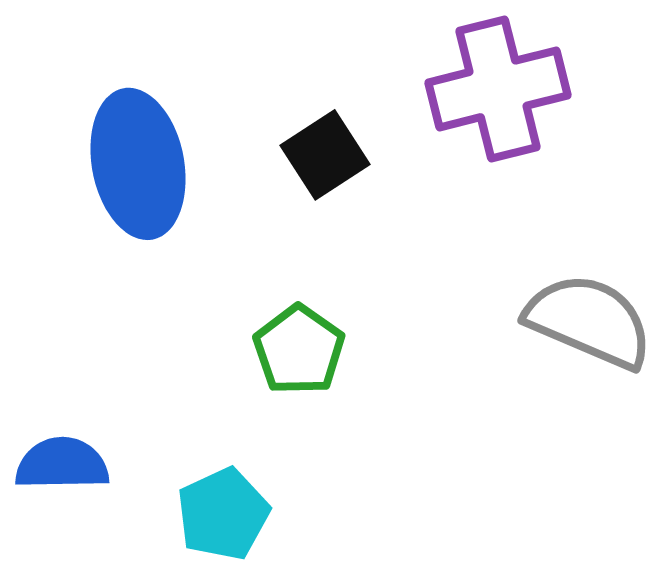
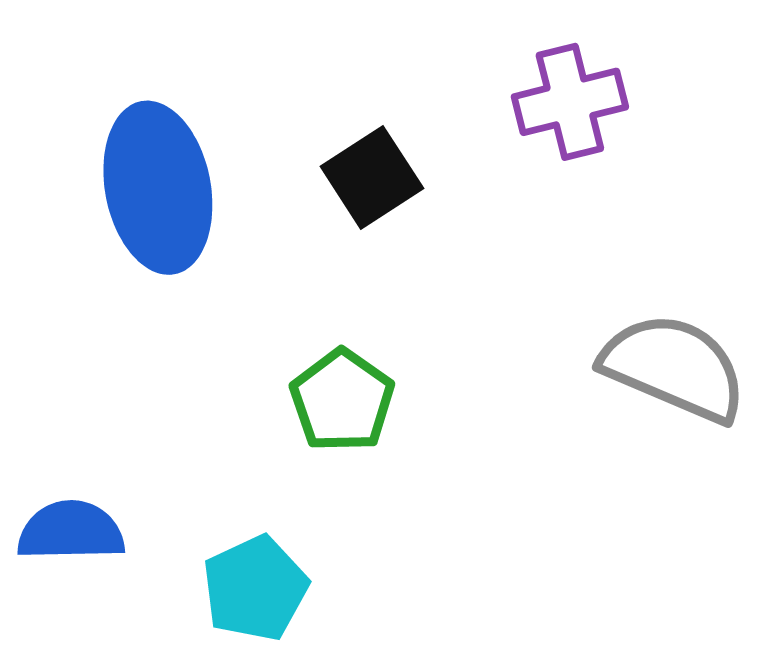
purple cross: (498, 89) -> (570, 102), size x0.7

